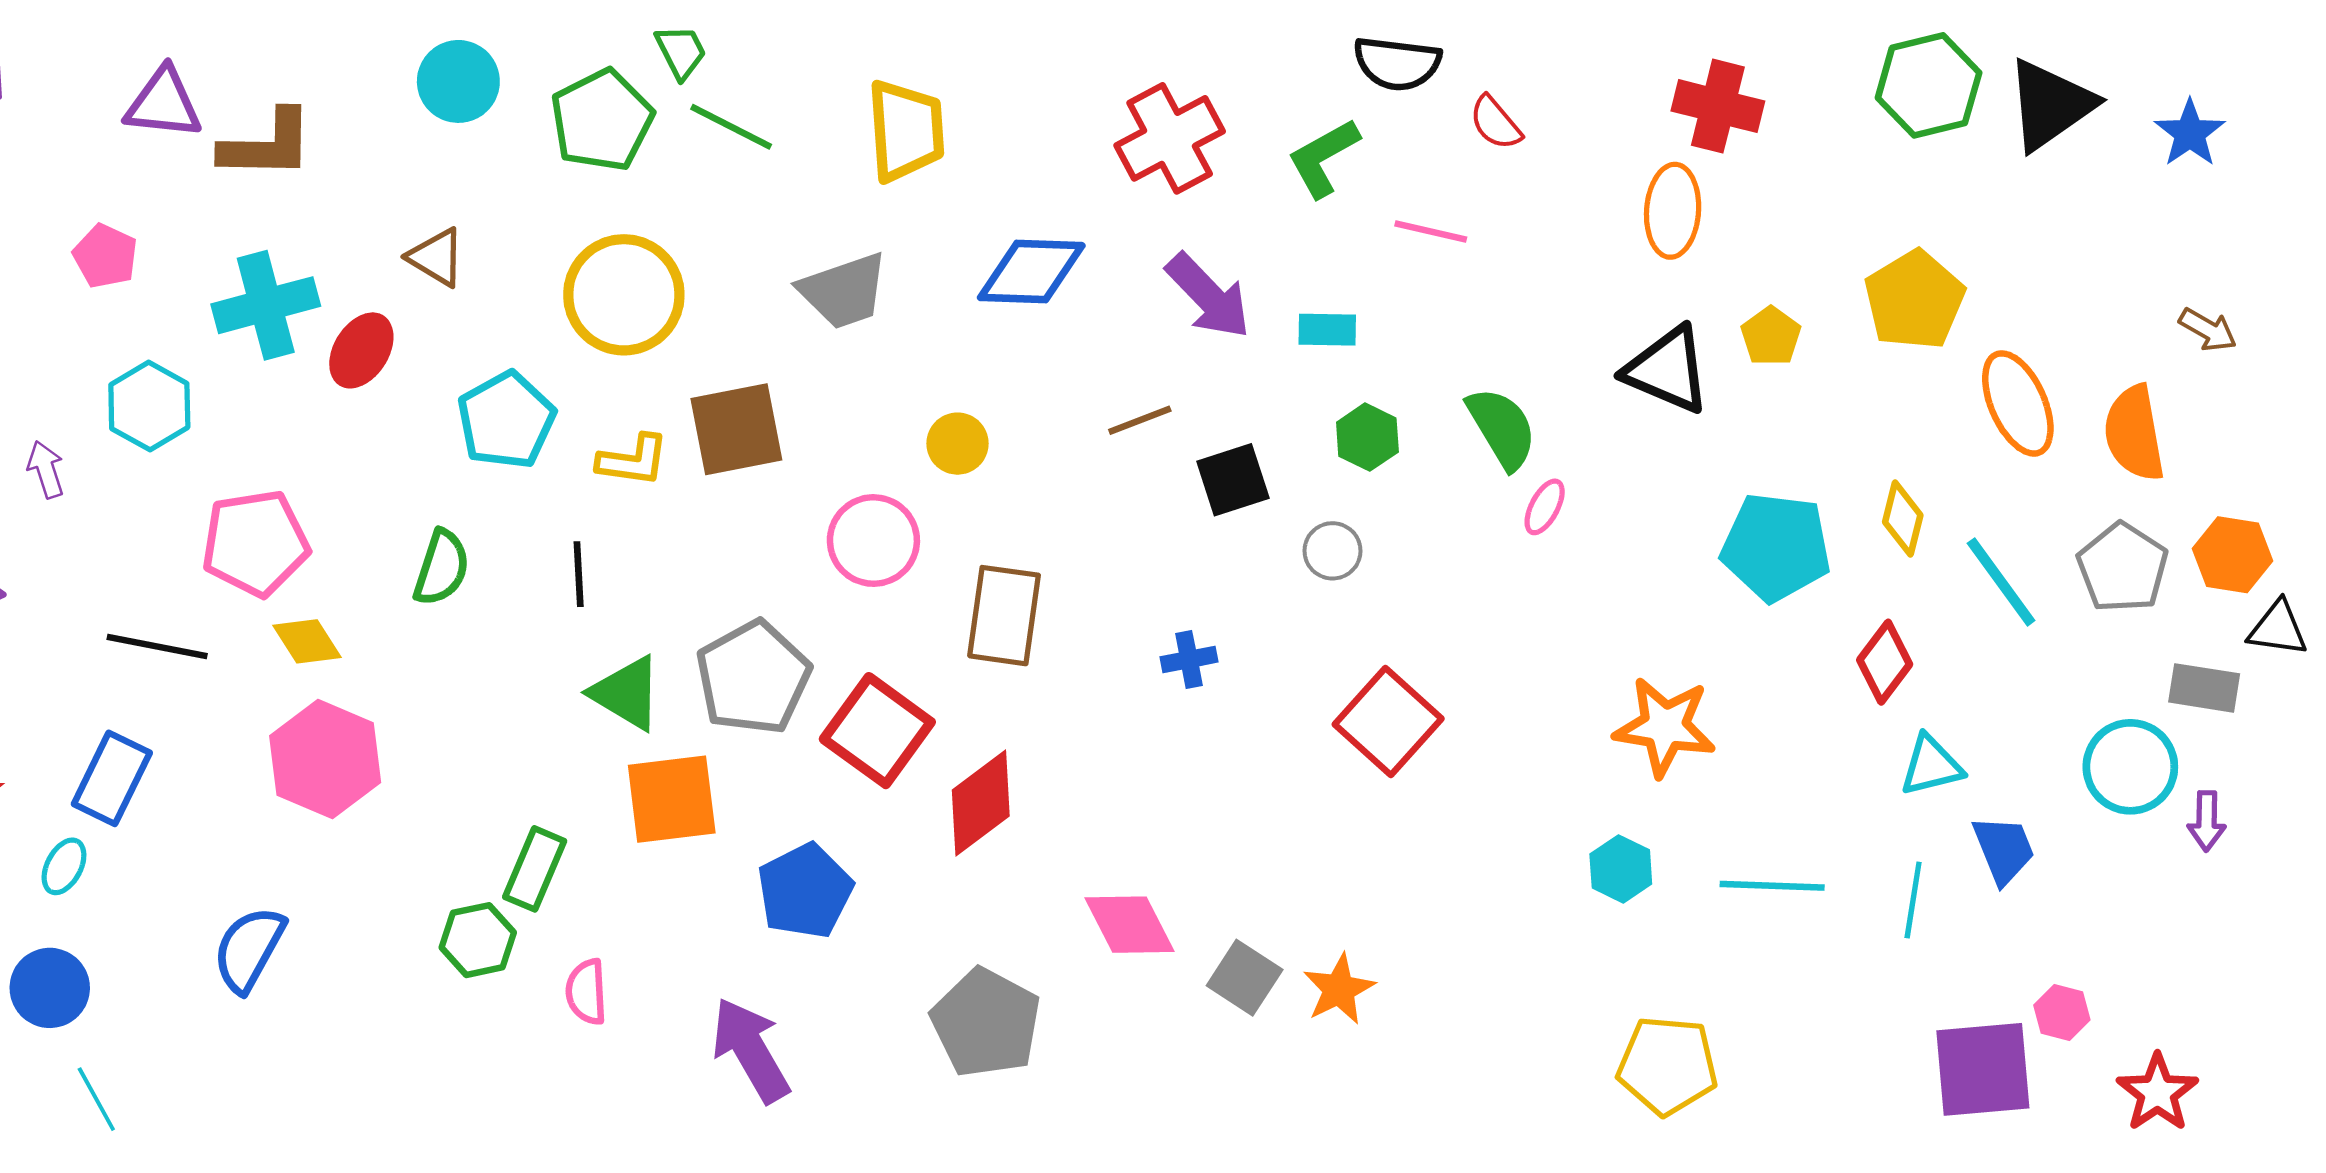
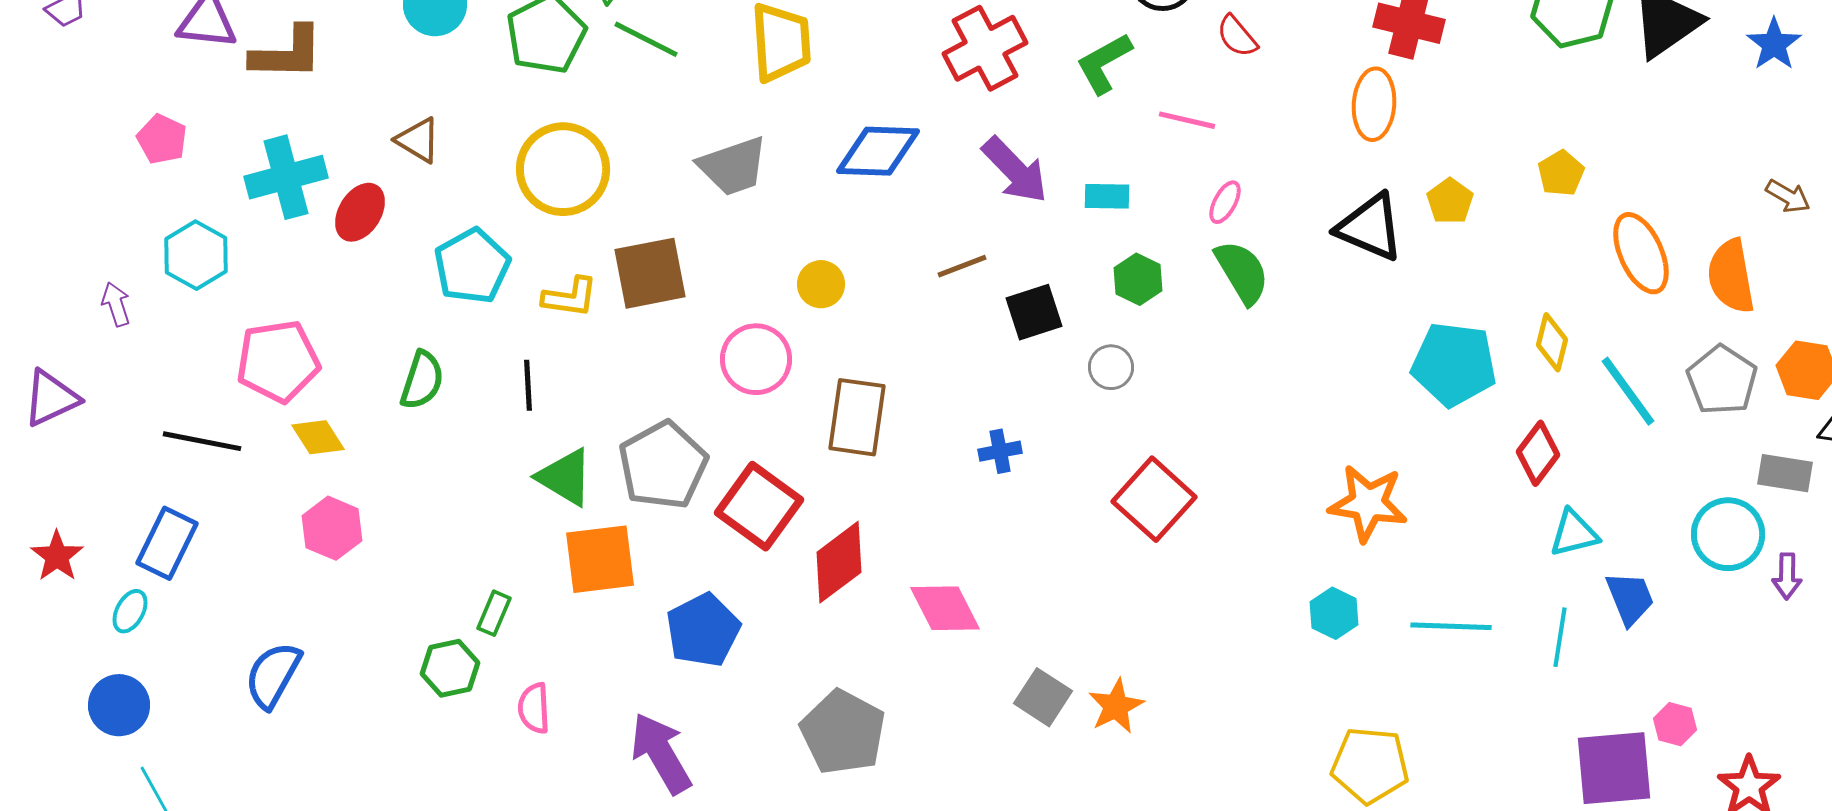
yellow pentagon: (1914, 300) -> (1561, 173), size x0.6
pink ellipse: (1545, 507) -> (1225, 202), moved
pink hexagon: (325, 759) -> (332, 528), size x0.7
green rectangle: (535, 869) -> (494, 613), size x0.7
pink diamond: (1129, 925) -> (945, 608), moved

